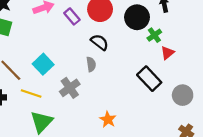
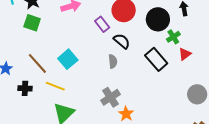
purple rectangle: (72, 16) -> (102, 24), moved
black rectangle: (149, 79) -> (156, 59), moved
gray cross: (70, 88) -> (110, 97), moved

